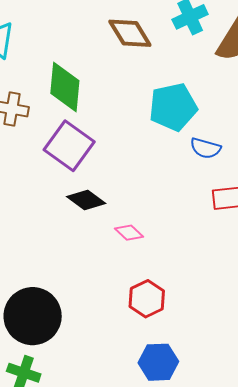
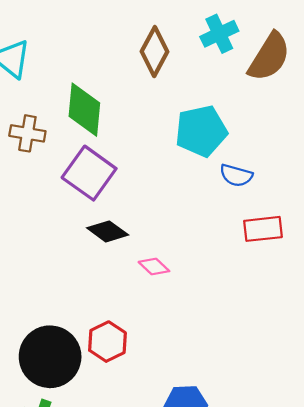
brown diamond: (130, 33) -> (154, 52), turned 60
red hexagon: (147, 299) -> (107, 342), moved

